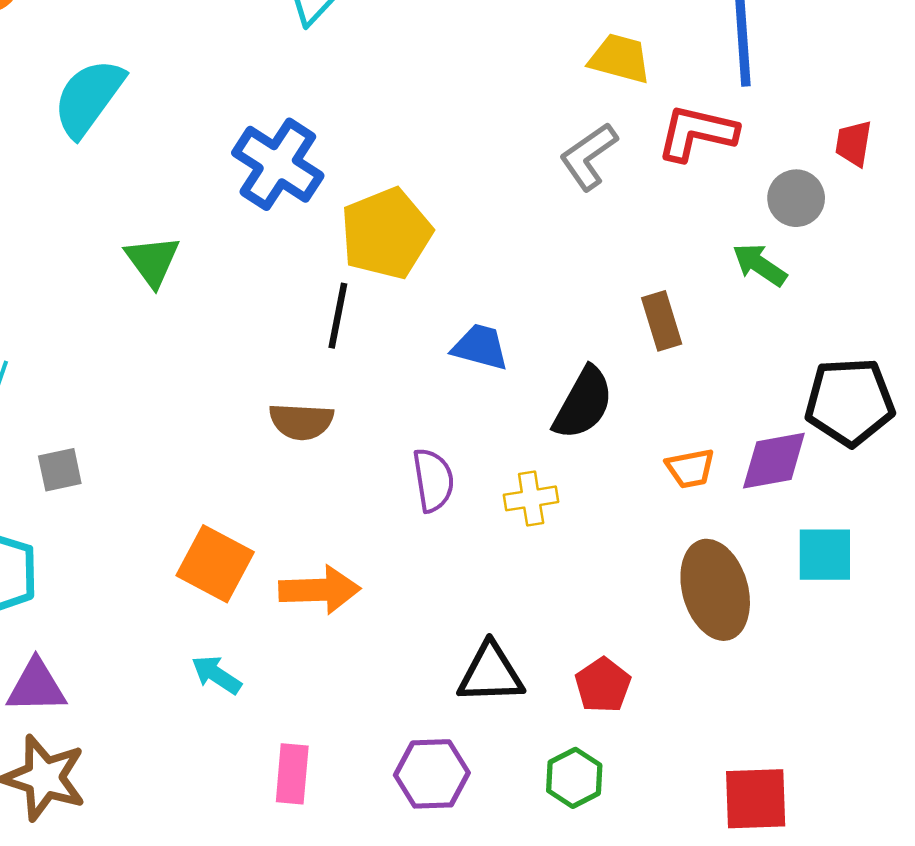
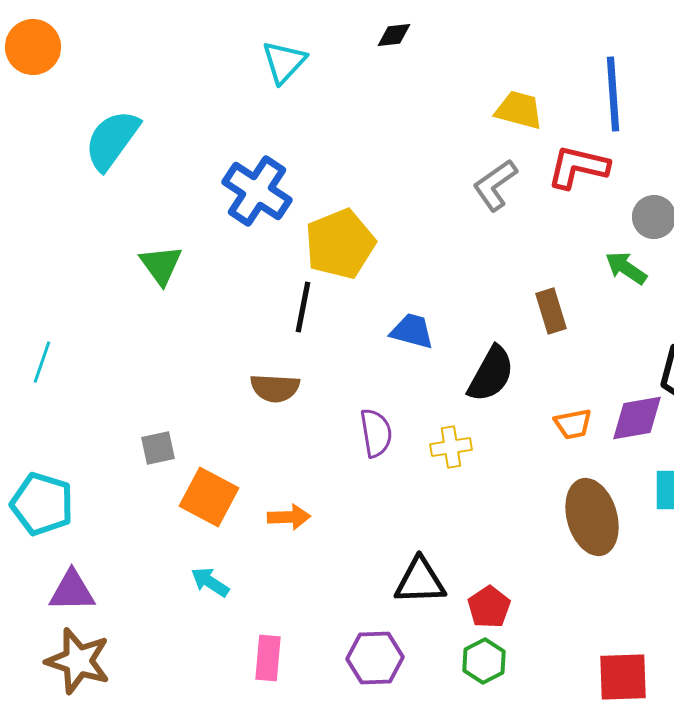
gray square: (60, 470) -> (158, 448), moved
orange arrow: (320, 590) -> (289, 517), size x0.7
red pentagon: (603, 685) -> (489, 607), moved

